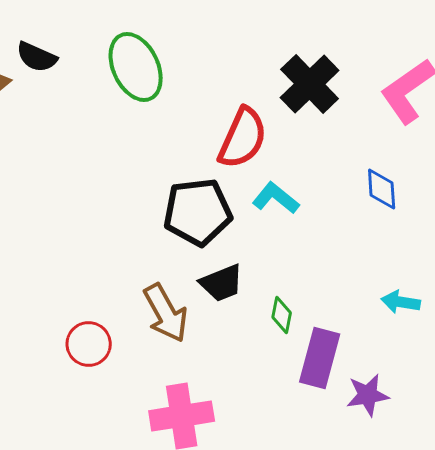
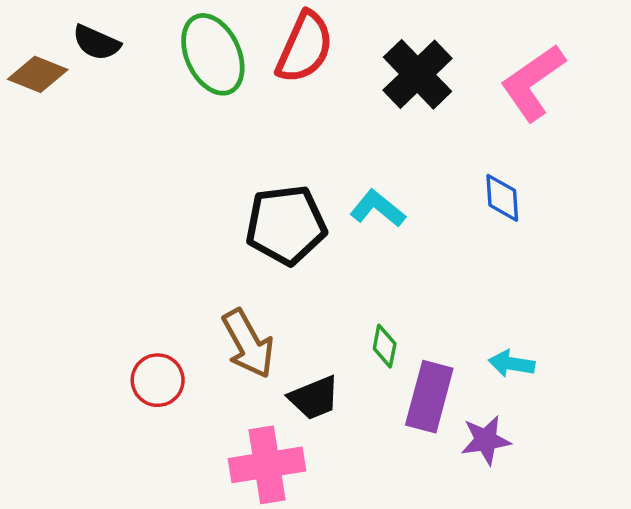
red semicircle: (243, 138) -> (305, 47), moved
black trapezoid: (222, 283) -> (314, 398), moved
cyan arrow: (401, 302) -> (512, 364), moved

